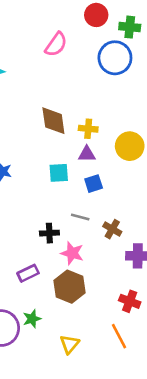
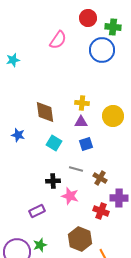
brown diamond: (53, 121) -> (45, 112), moved
cyan square: (59, 173) -> (54, 143), moved, turned 35
brown hexagon: (69, 287) -> (80, 239), moved
red cross: (130, 301) -> (101, 211), moved

